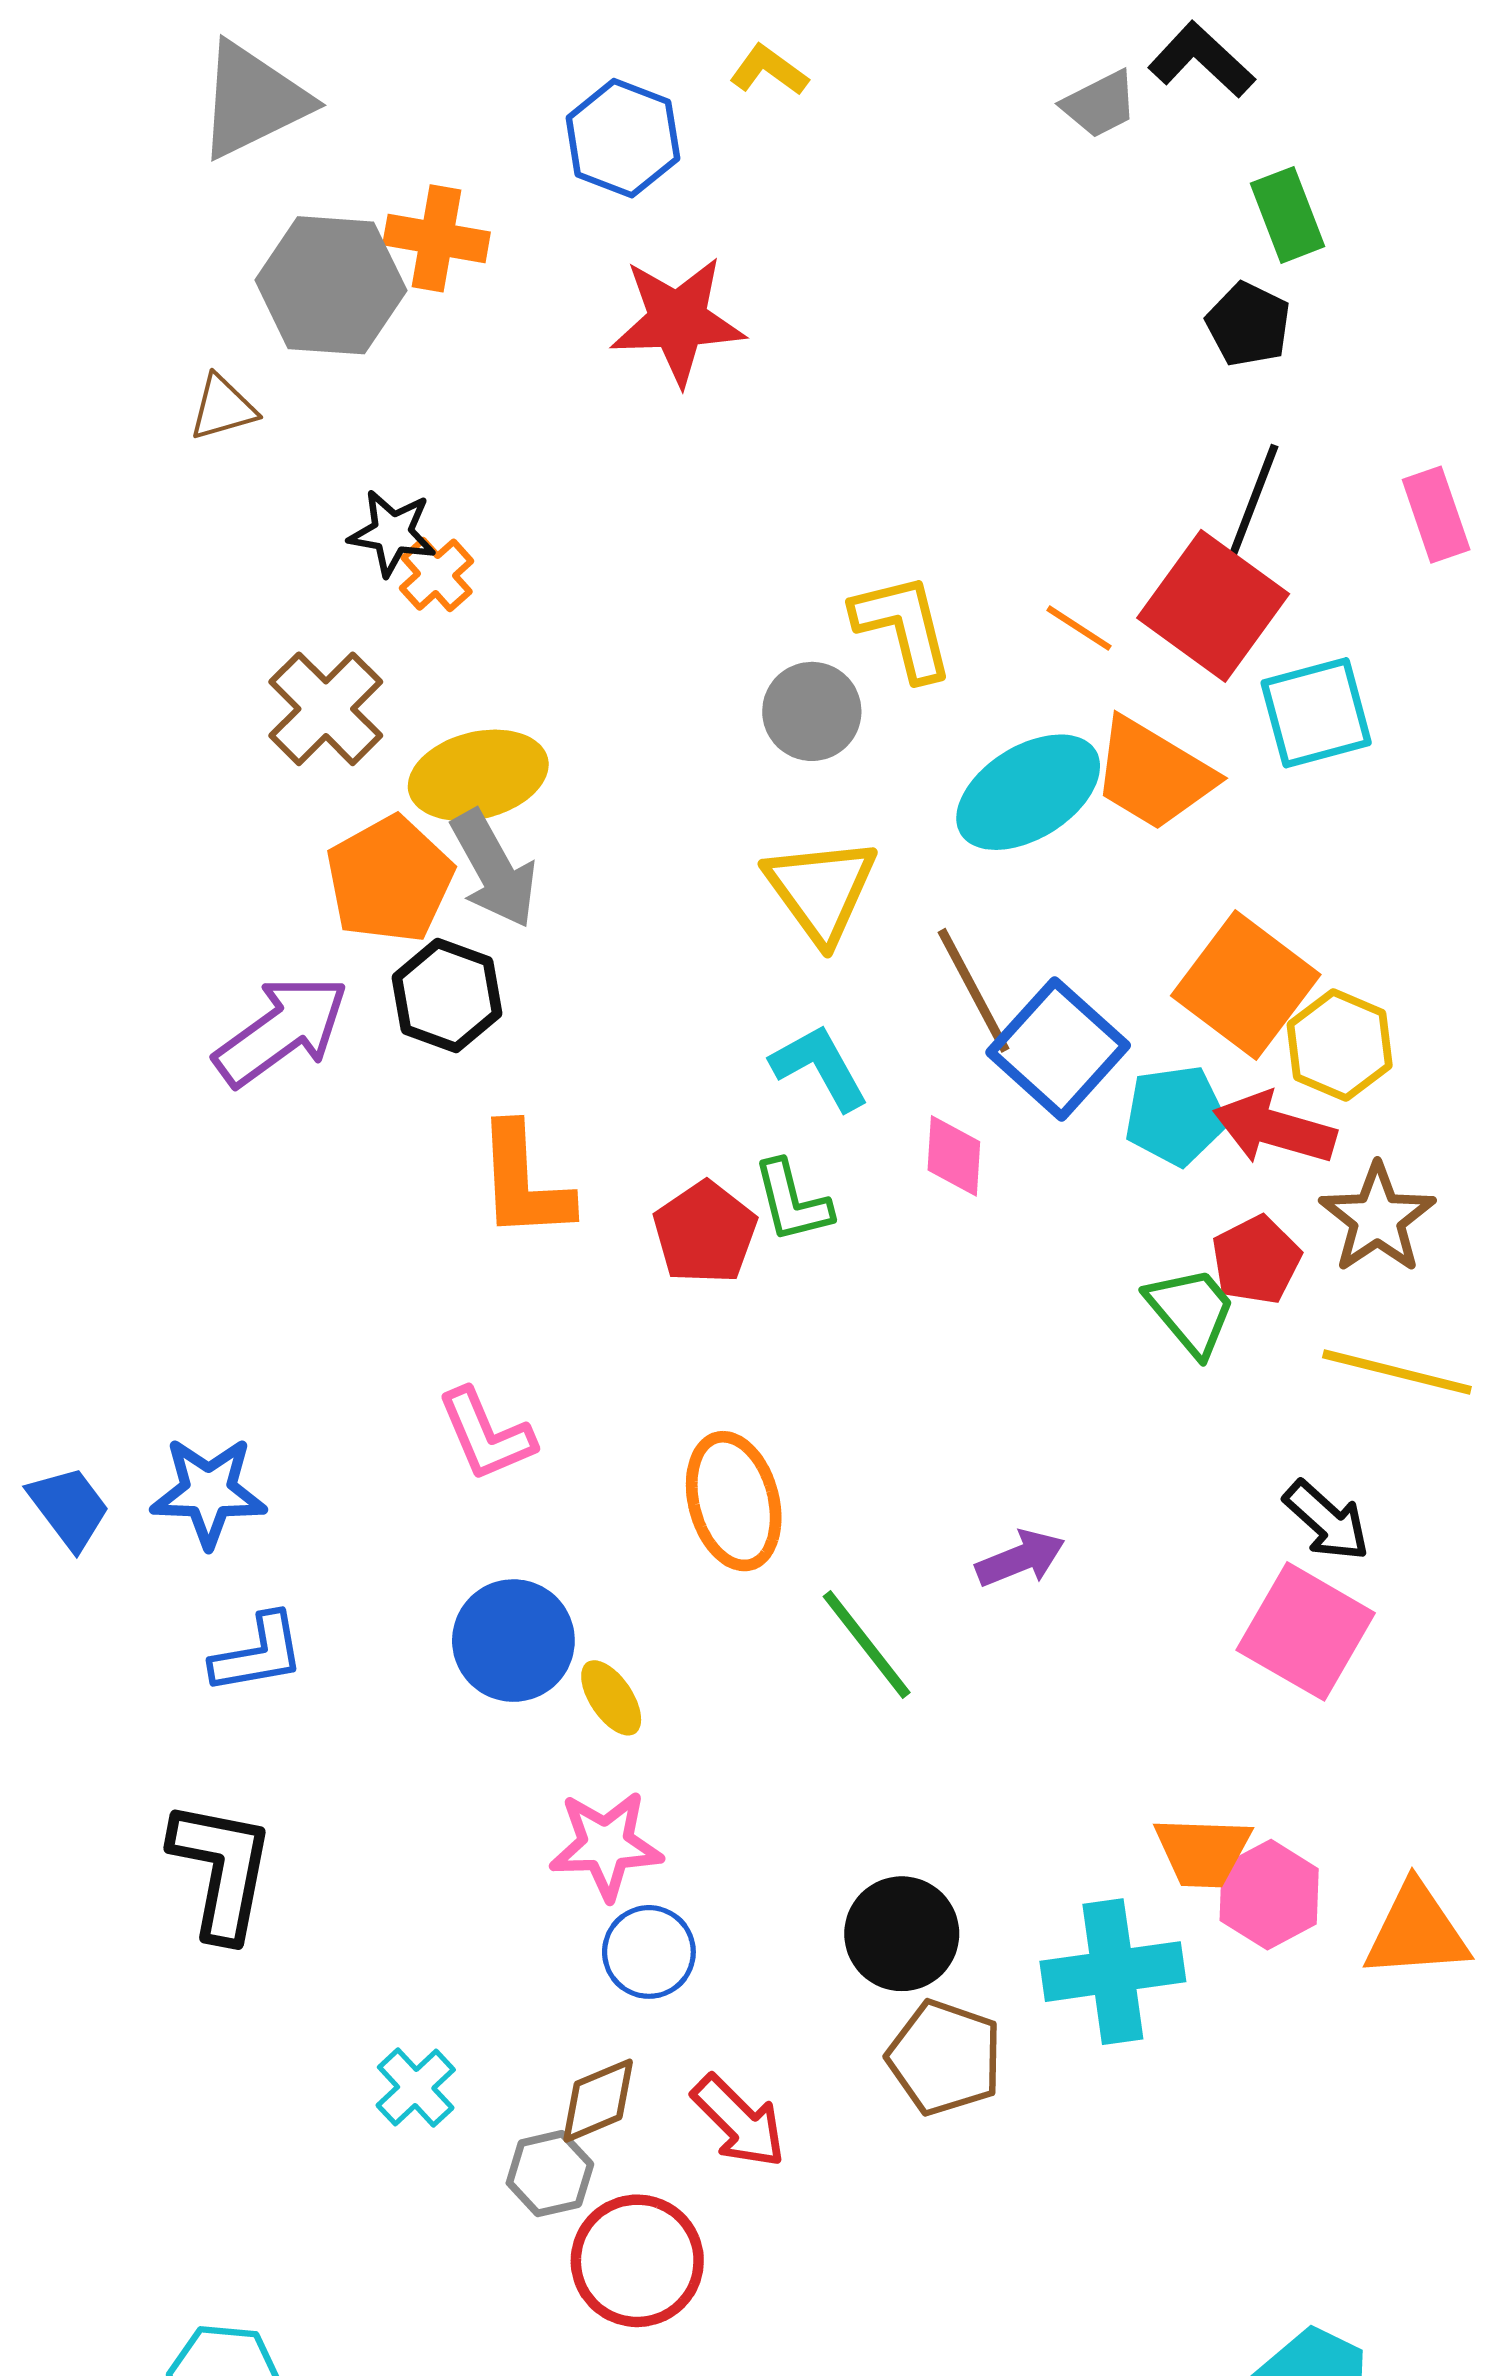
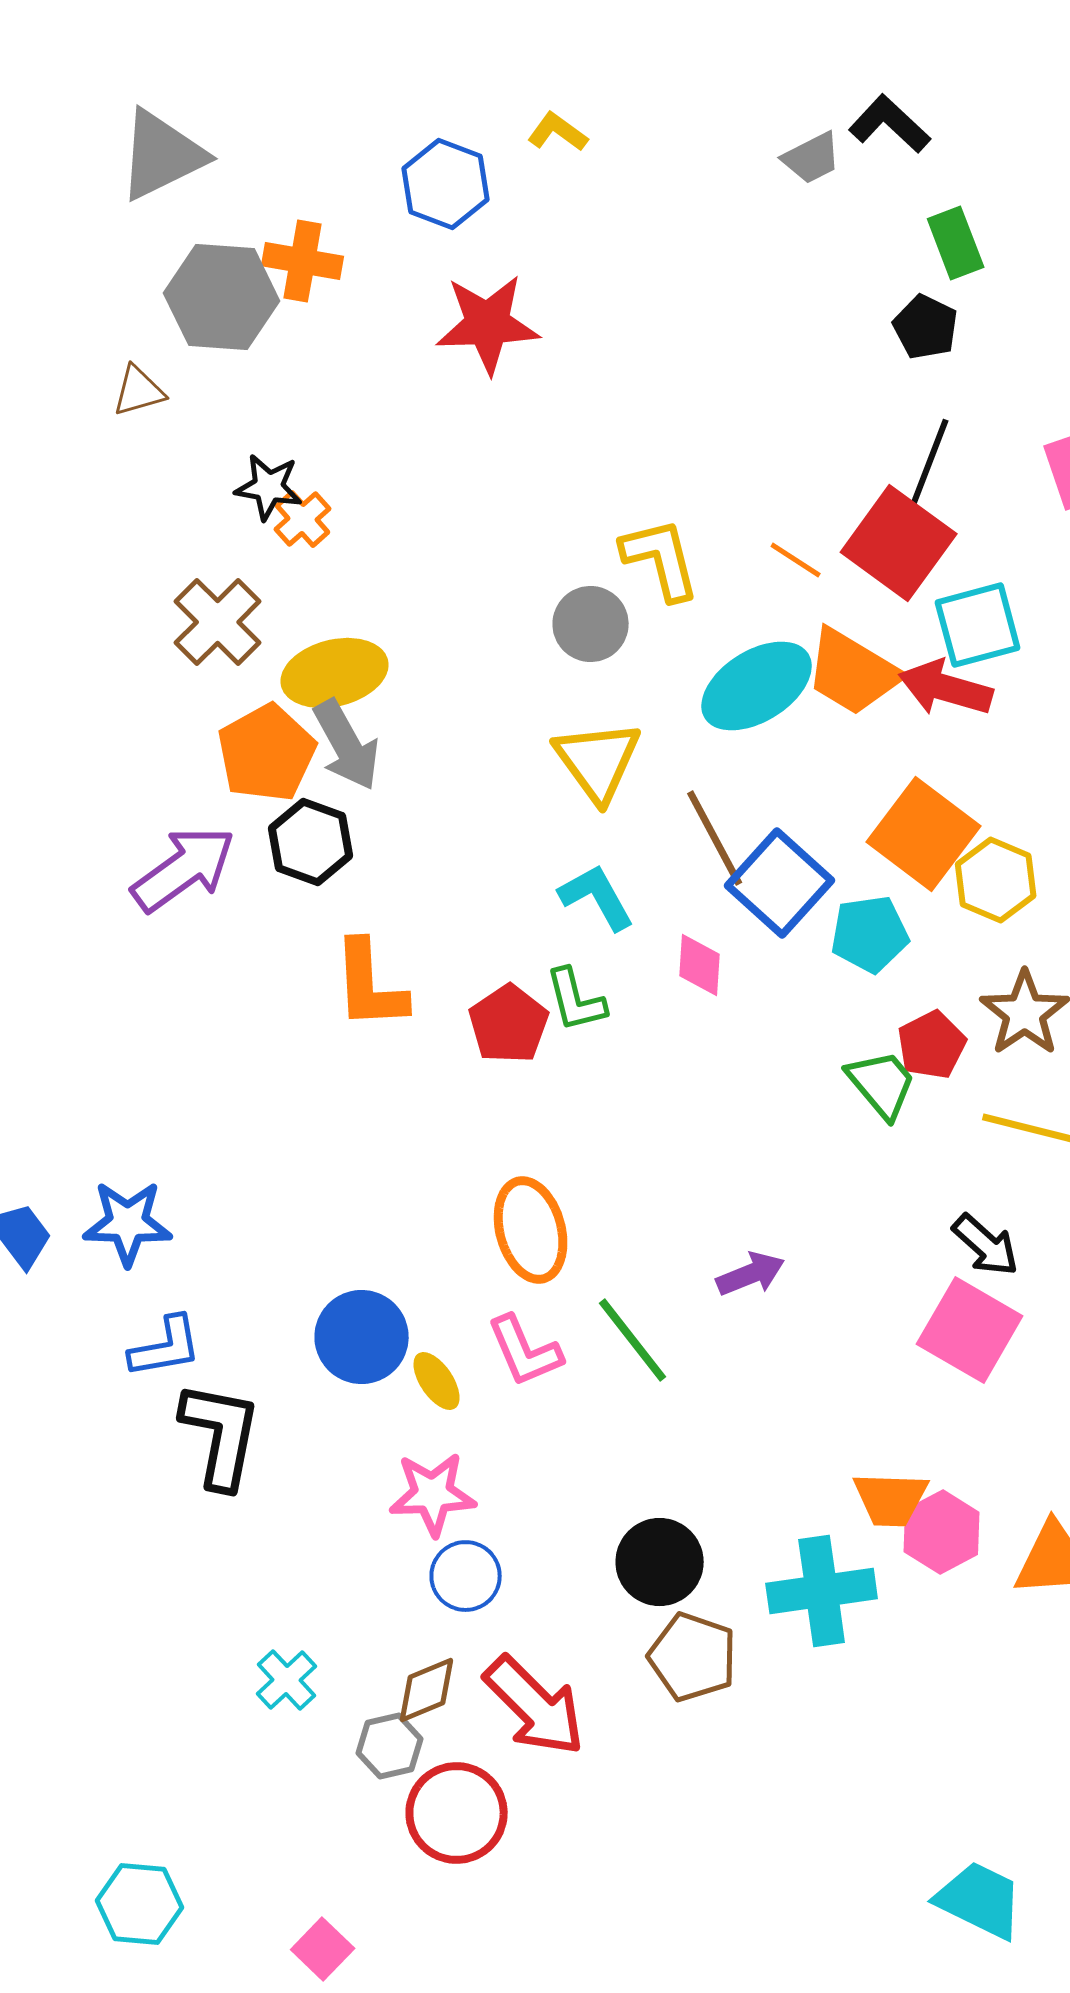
red arrow: (1274, 1128) -> (946, 688), moved
pink L-shape: (486, 1435) -> (525, 1351), moved
black L-shape: (222, 1870) -> (221, 1435), moved
red arrow: (739, 2121) -> (535, 1706), size x1.4

